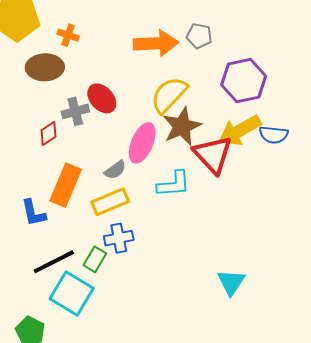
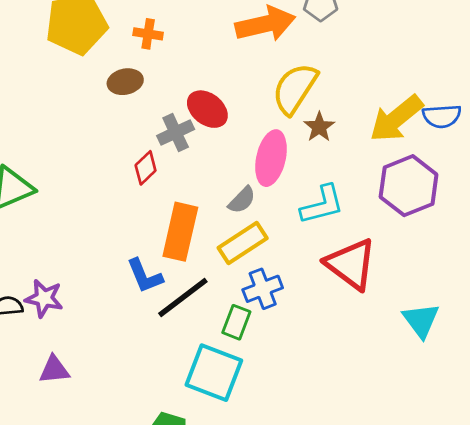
brown ellipse: (45, 67) -> (125, 82), size x0.7
purple hexagon: (244, 81) -> (409, 186), moved
brown star: (182, 126) -> (319, 127), size x0.6
red triangle: (213, 155) -> (351, 264), moved
black line: (54, 262) -> (183, 297), moved

